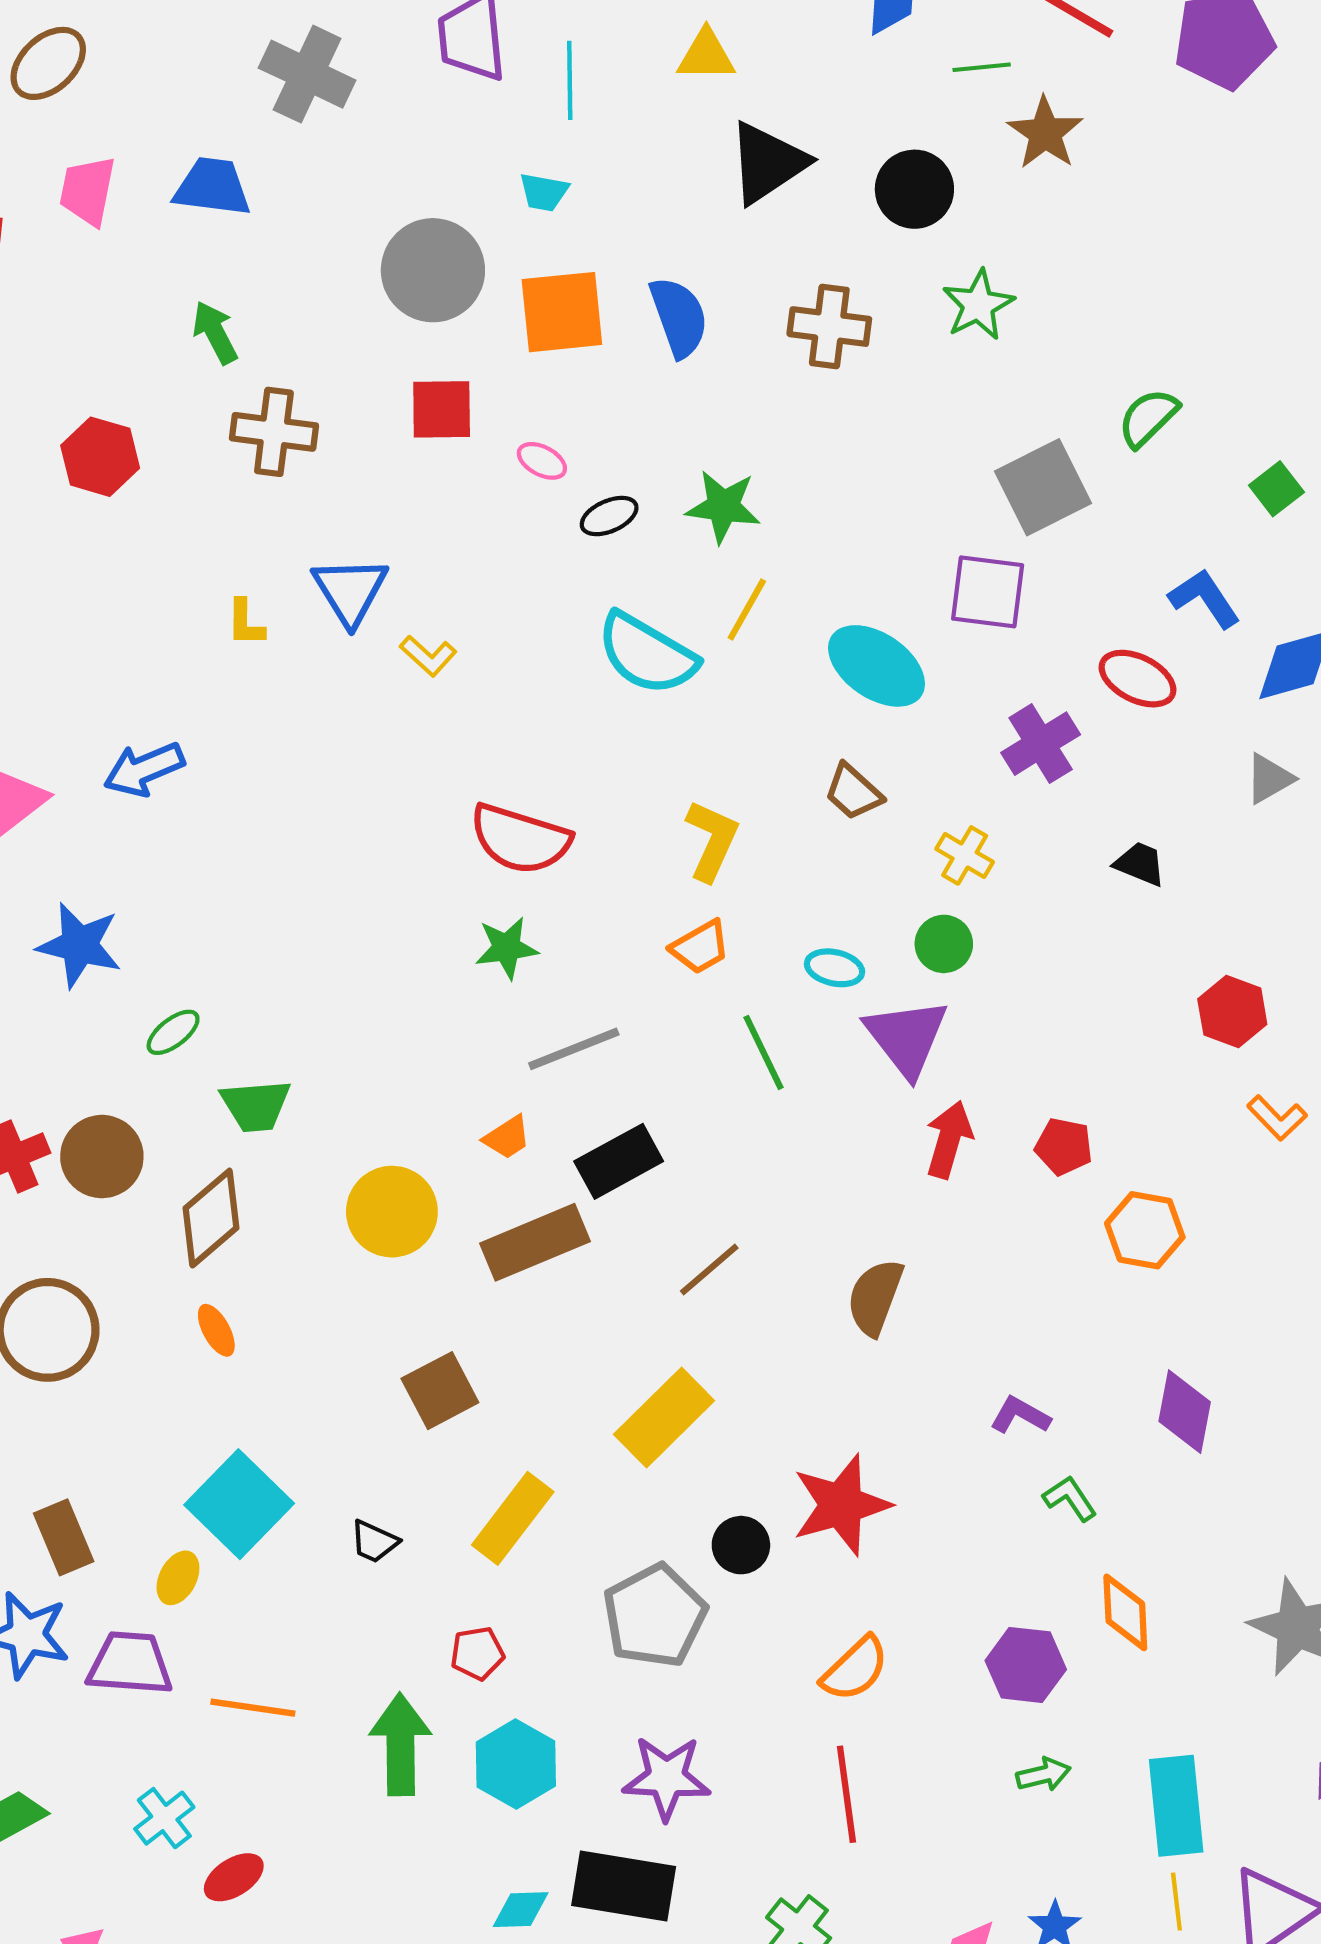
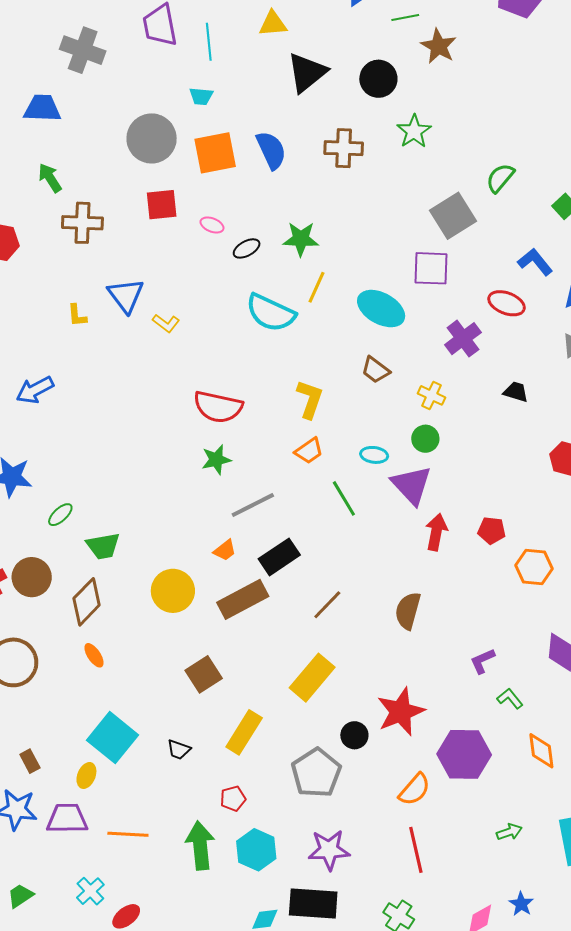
purple L-shape: (1020, 1415) -> (482, 661), turned -48
brown rectangle: (64, 1537) -> (30, 761), size x0.7
purple hexagon: (1026, 1665) -> (464, 754), moved, size x1.4

